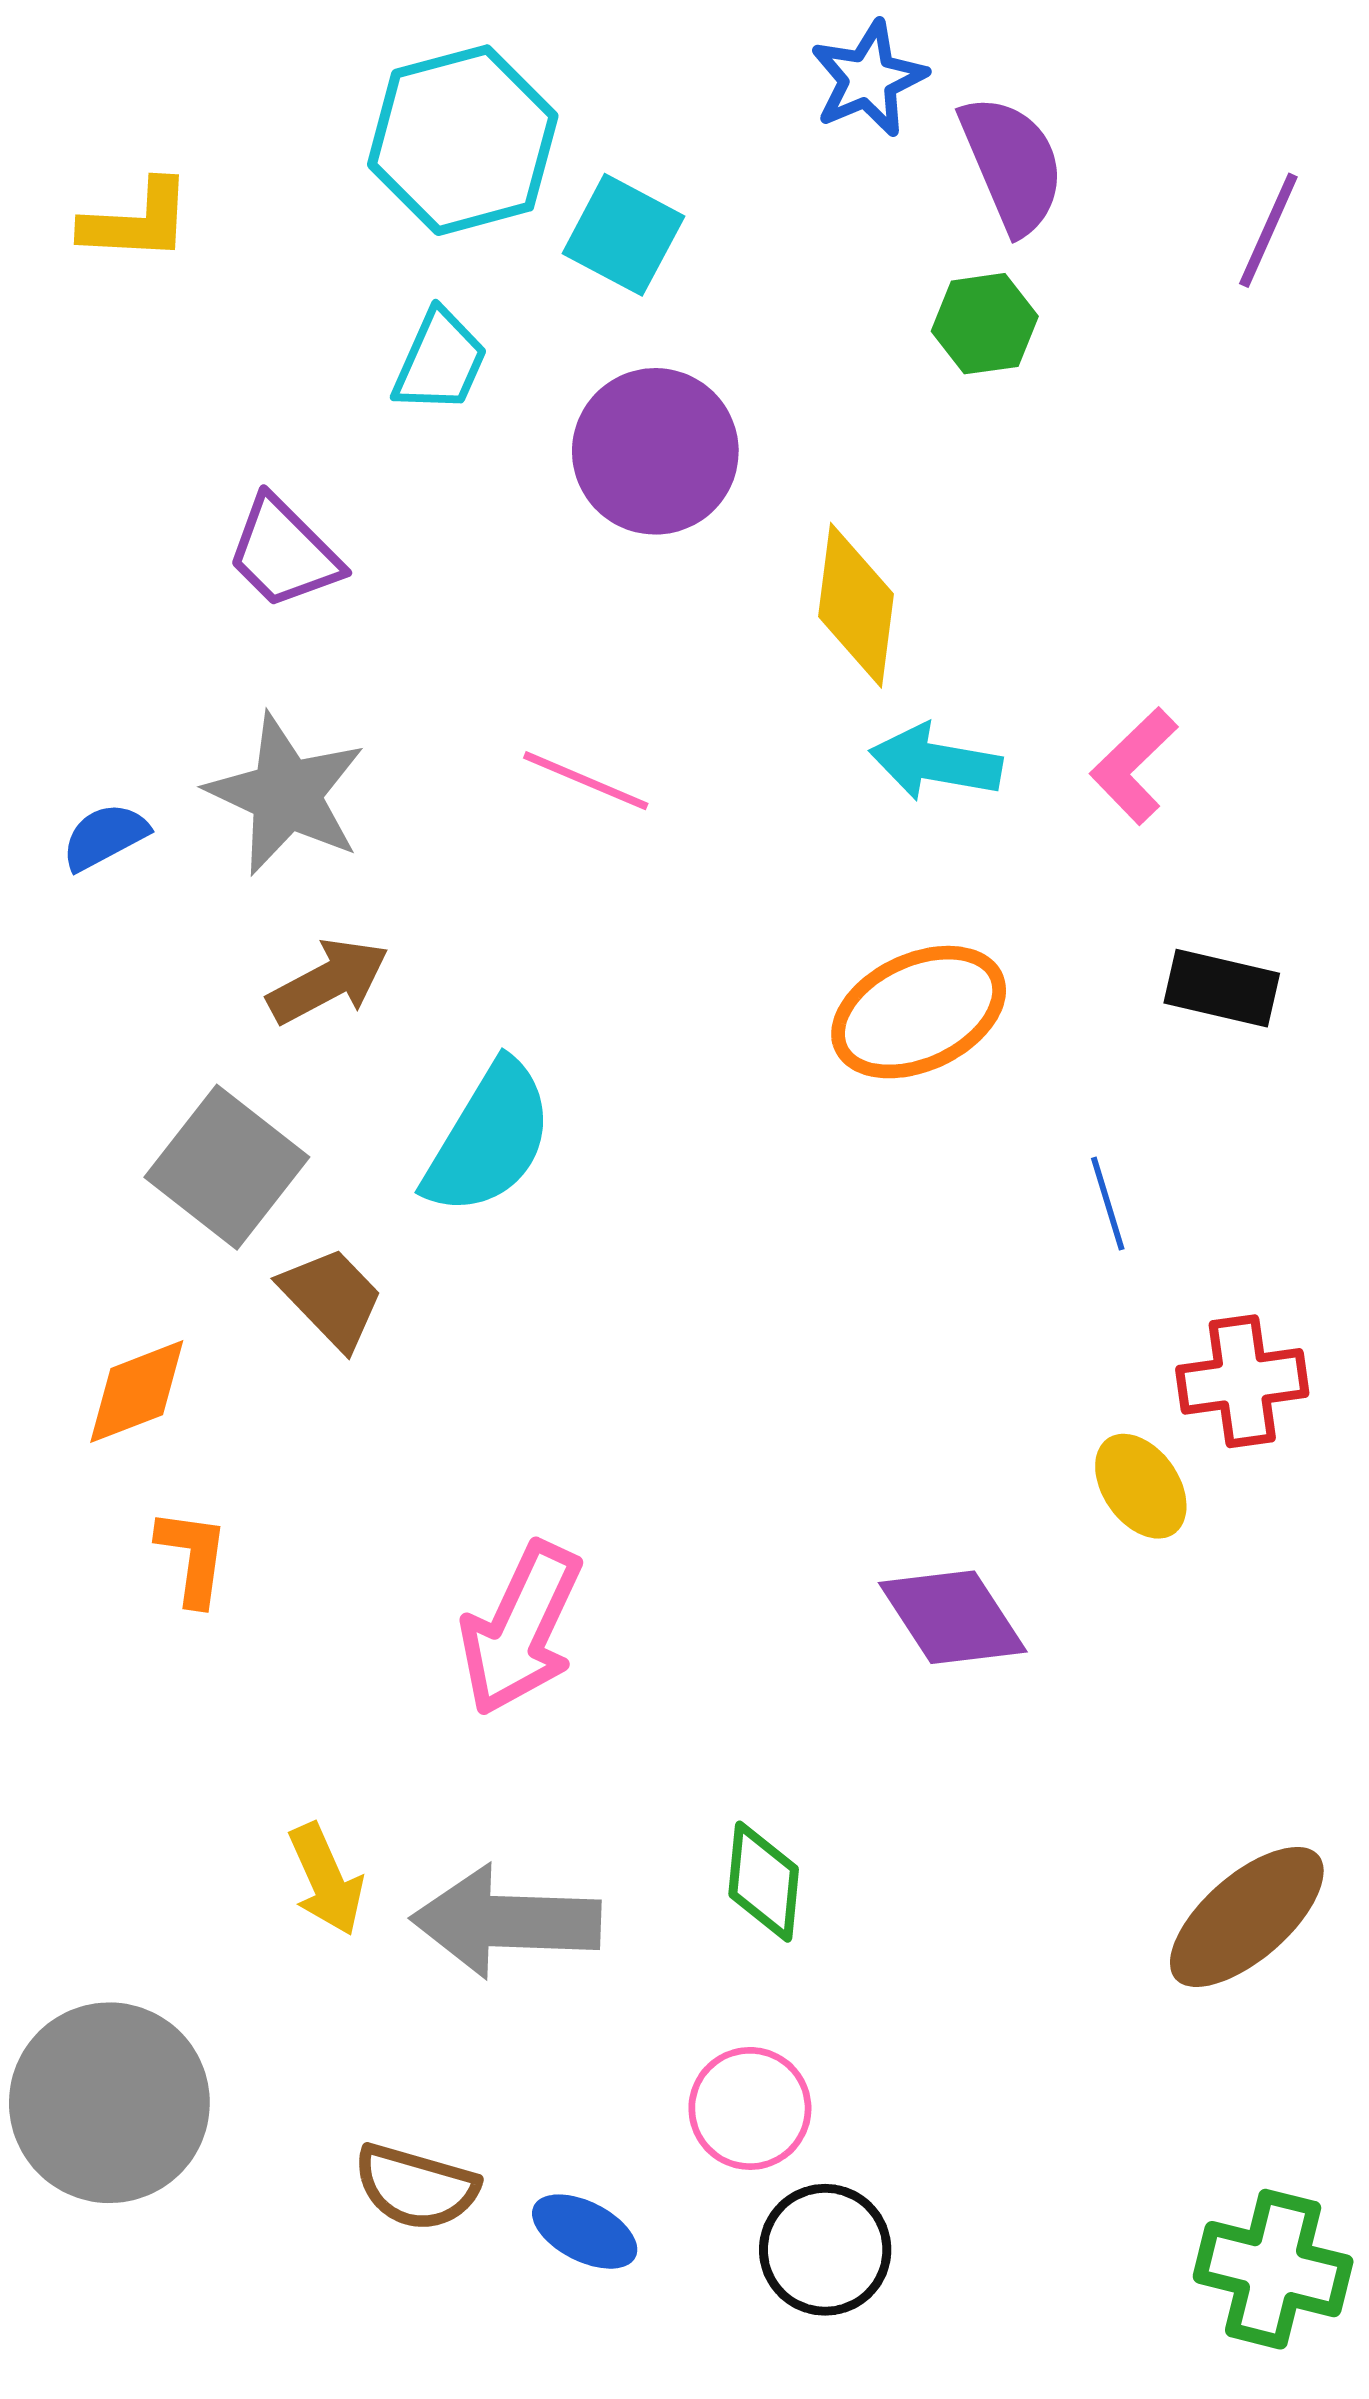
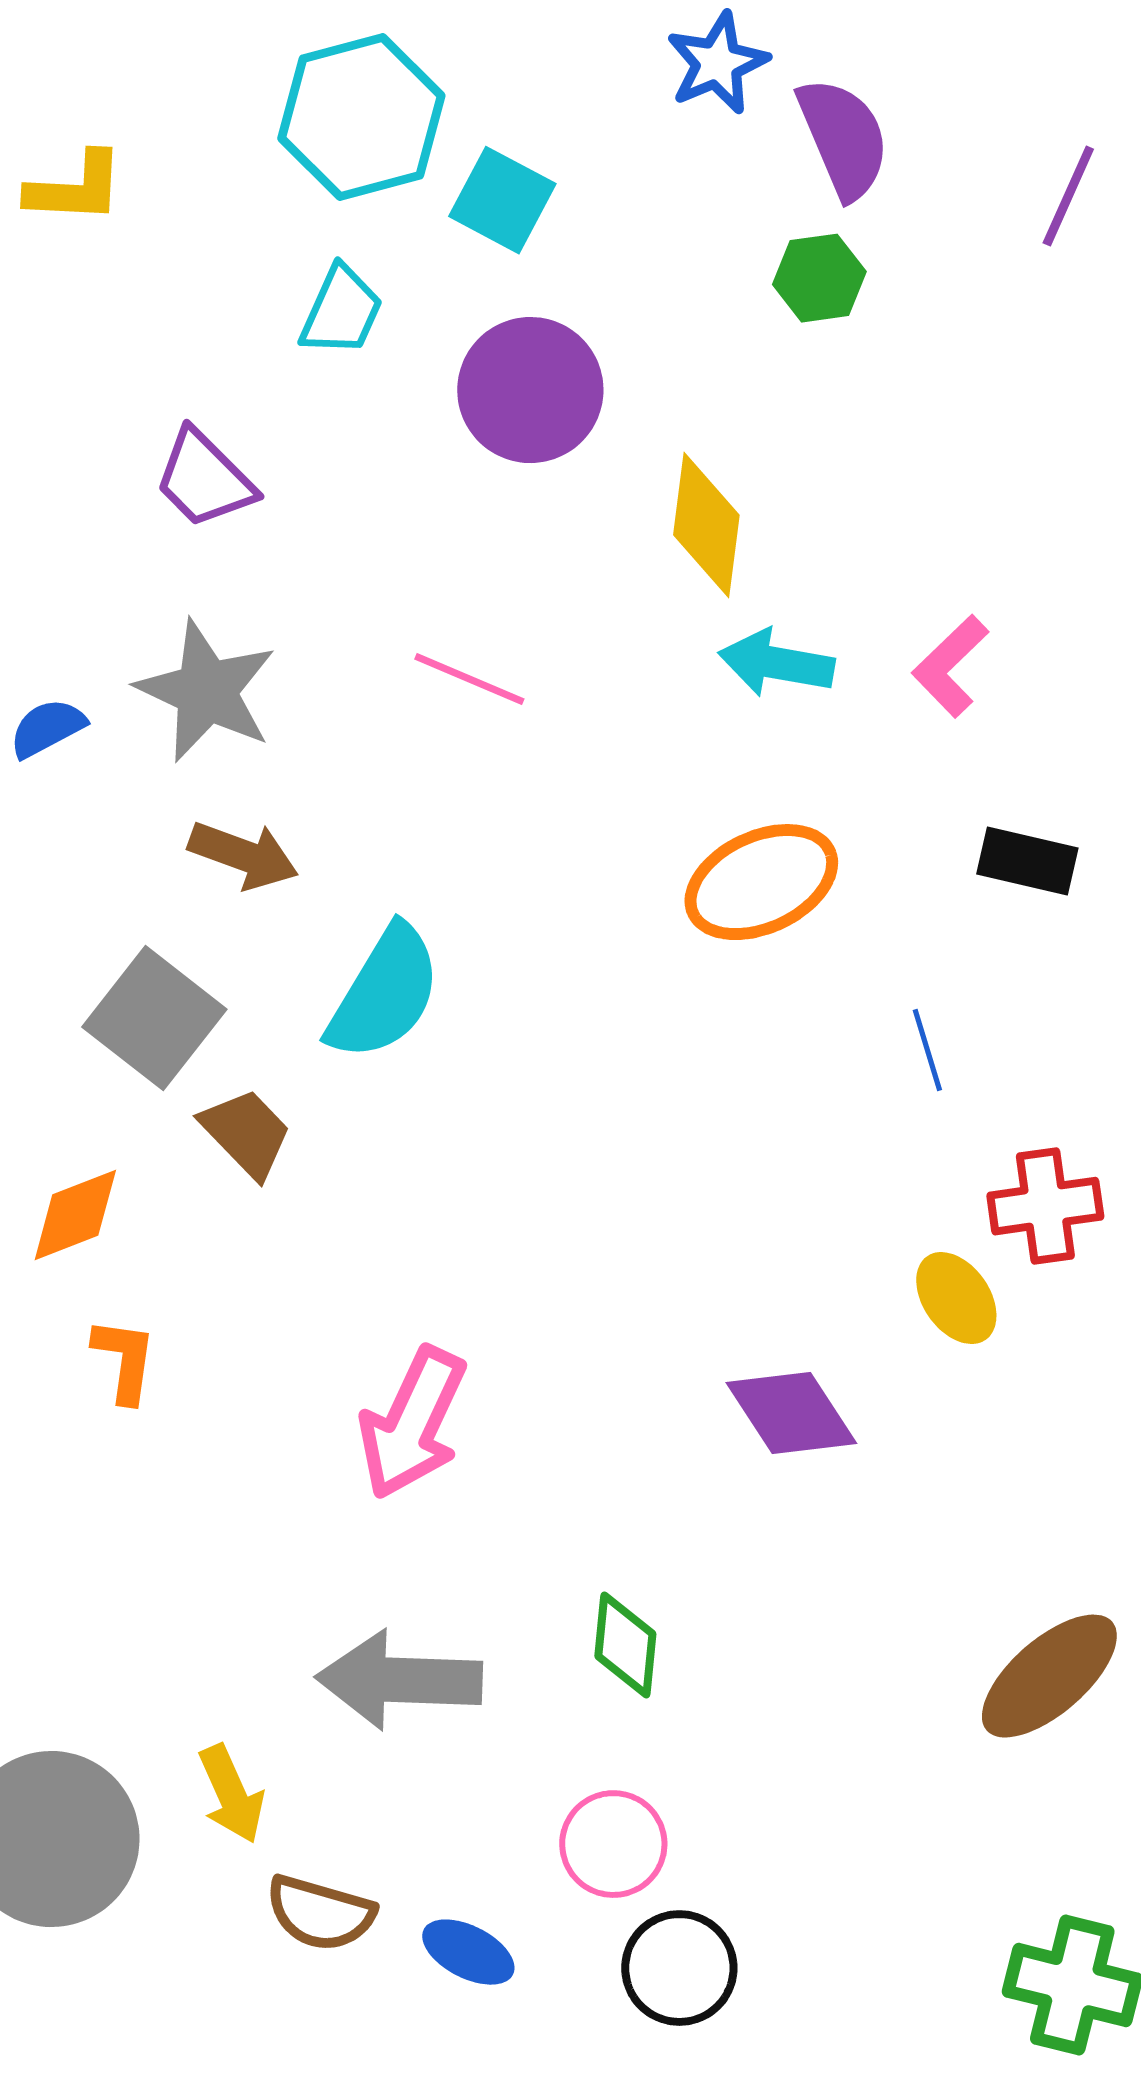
brown arrow: (328, 981) -> (243, 855), turned 48
yellow arrow: (326, 1879) -> (231, 1794), moved

